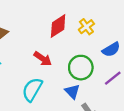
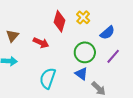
red diamond: (58, 26) -> (59, 21), turned -30
red arrow: (43, 59) -> (41, 43), moved

